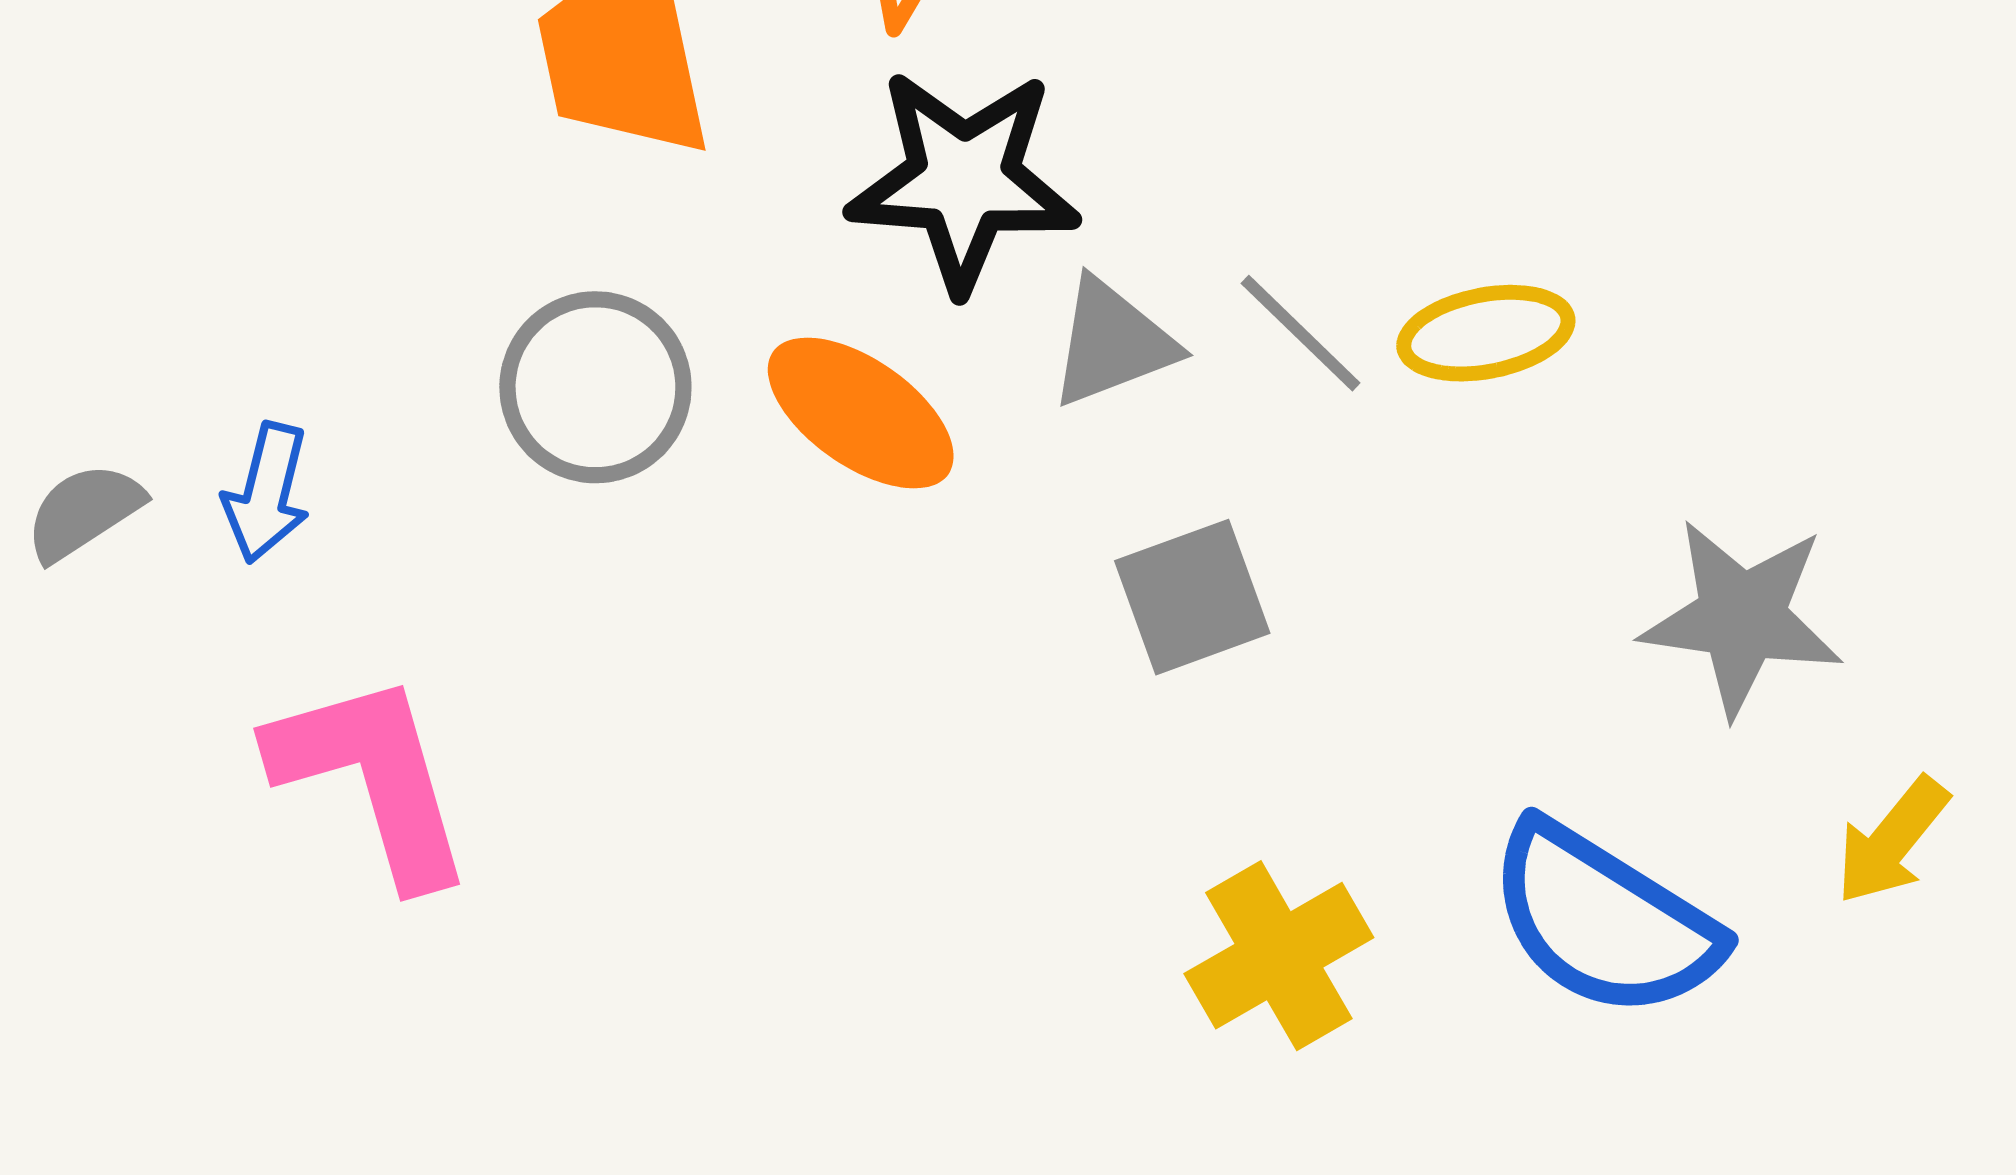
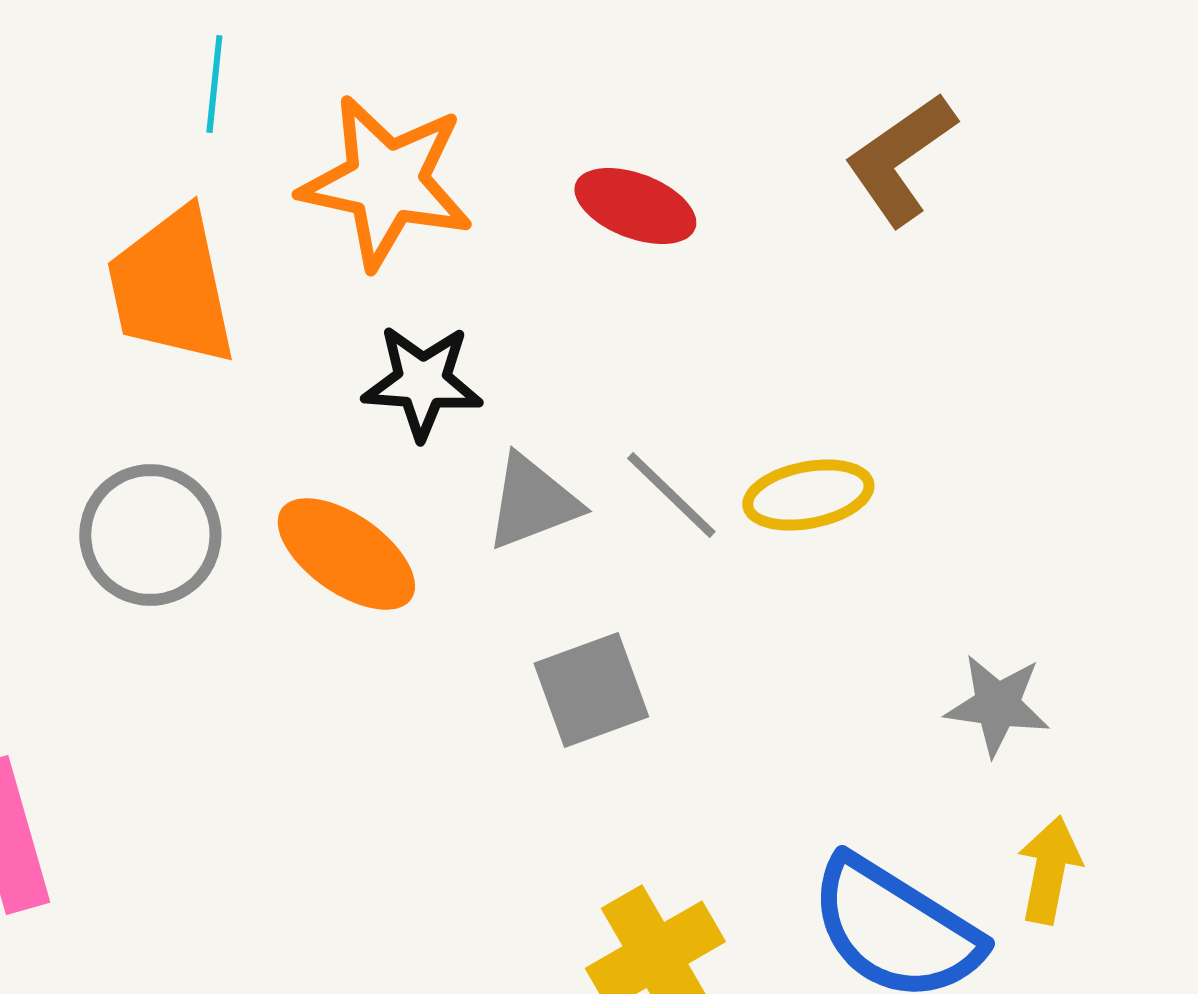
black star: (964, 180) -> (422, 382), size x0.7
gray star: (1742, 617) -> (997, 705), size x0.7
yellow arrow: (1892, 841) -> (1049, 870), moved, turned 152

